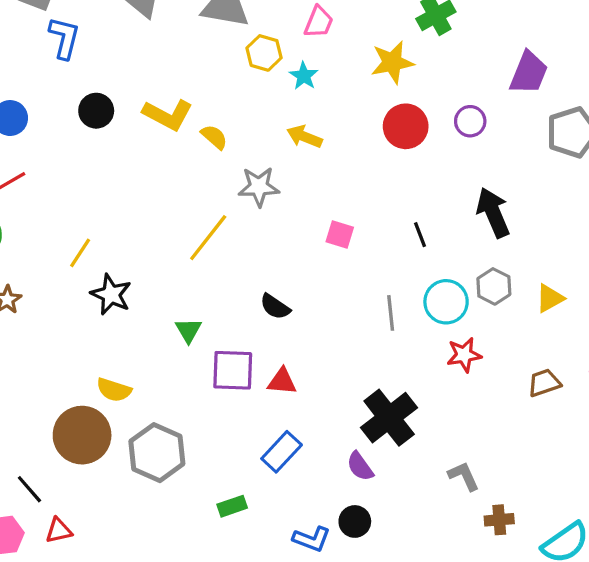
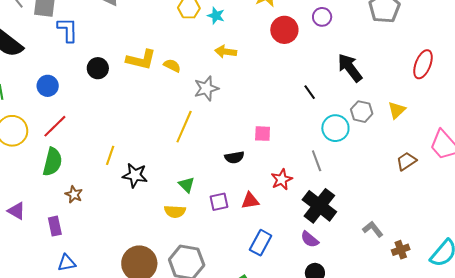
pink square: (340, 234) -> (263, 134), moved
black semicircle: (275, 307) -> (234, 157), turned -30
gray line: (391, 313) -> (317, 161), moved
red star: (464, 355) -> (282, 179), moved
purple square: (233, 370) -> (219, 202), size x0.7
yellow semicircle: (114, 390) -> (175, 211), moved

